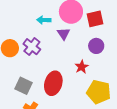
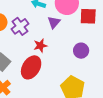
purple circle: (96, 46) -> (81, 51), moved
red star: (82, 67) -> (40, 46), moved

